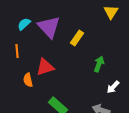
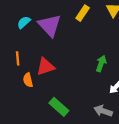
yellow rectangle: (77, 38) -> (83, 13), moved
orange line: (17, 51) -> (18, 58), moved

